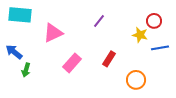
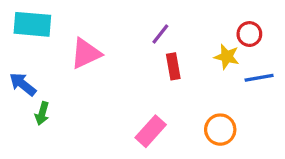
red rectangle: (109, 59) -> (173, 66), moved, turned -42
pink rectangle: (72, 63) -> (151, 131), moved

